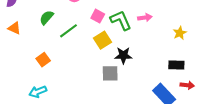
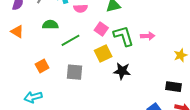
green semicircle: (47, 18) -> (50, 25), turned 42
gray square: (110, 73) -> (75, 72), moved

